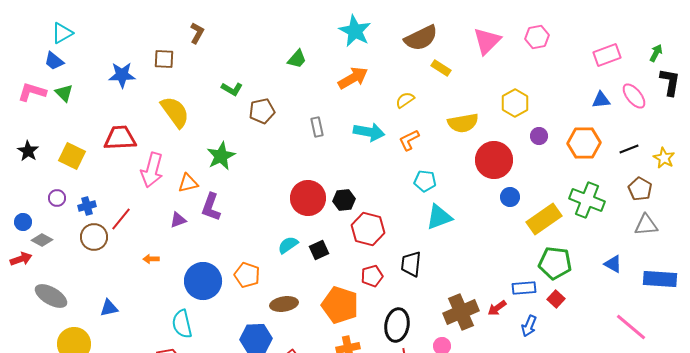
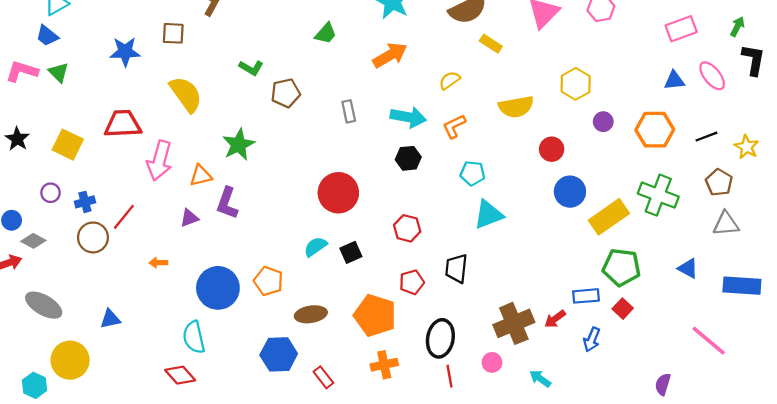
red circle: (494, 160) -> (552, 149), size x0.6
blue circle: (510, 197) -> (570, 192), size x1.4
black hexagon: (344, 200) -> (408, 158), moved
red hexagon: (368, 229) -> (407, 228), size x0.7

